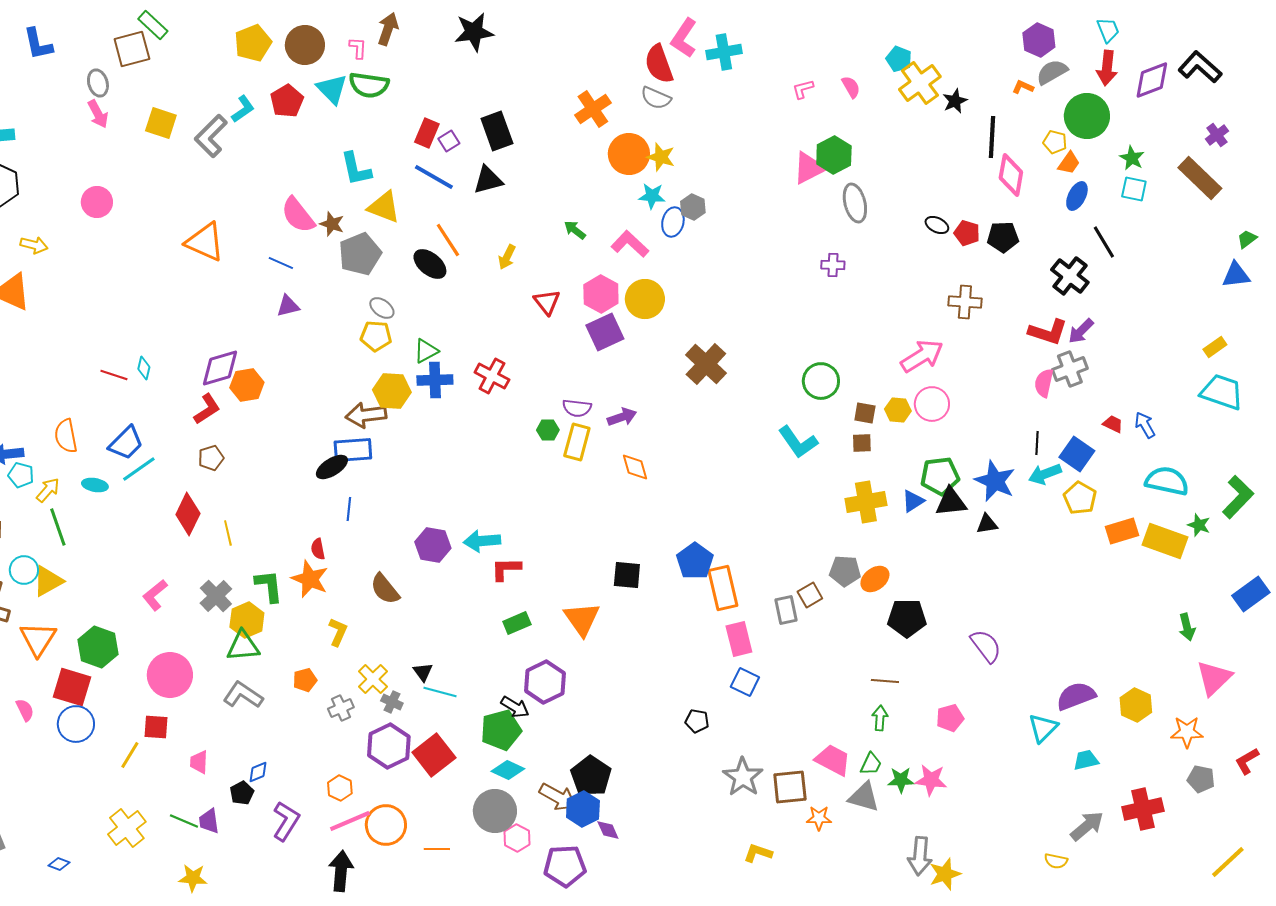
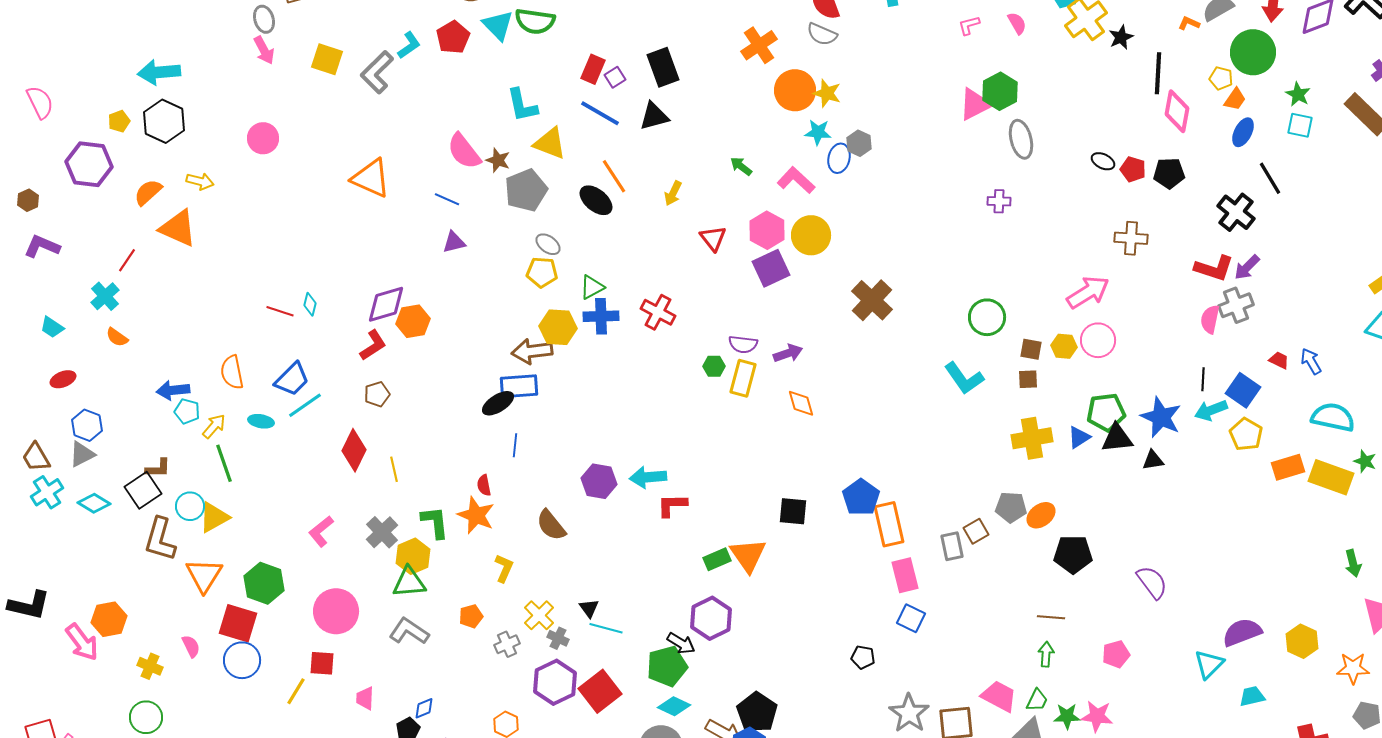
green rectangle: (517, 623) -> (717, 559), moved

